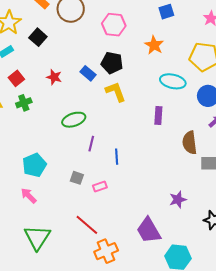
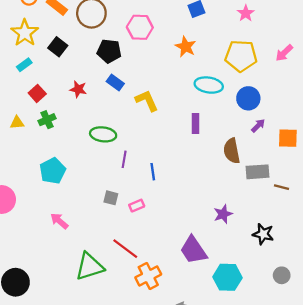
black pentagon: (112, 63) -> (109, 51), moved
green ellipse: (74, 120) -> (103, 134), turned 30
cyan pentagon: (34, 165) -> (53, 171), moved
green triangle: (37, 237) -> (90, 267), moved, turned 44

